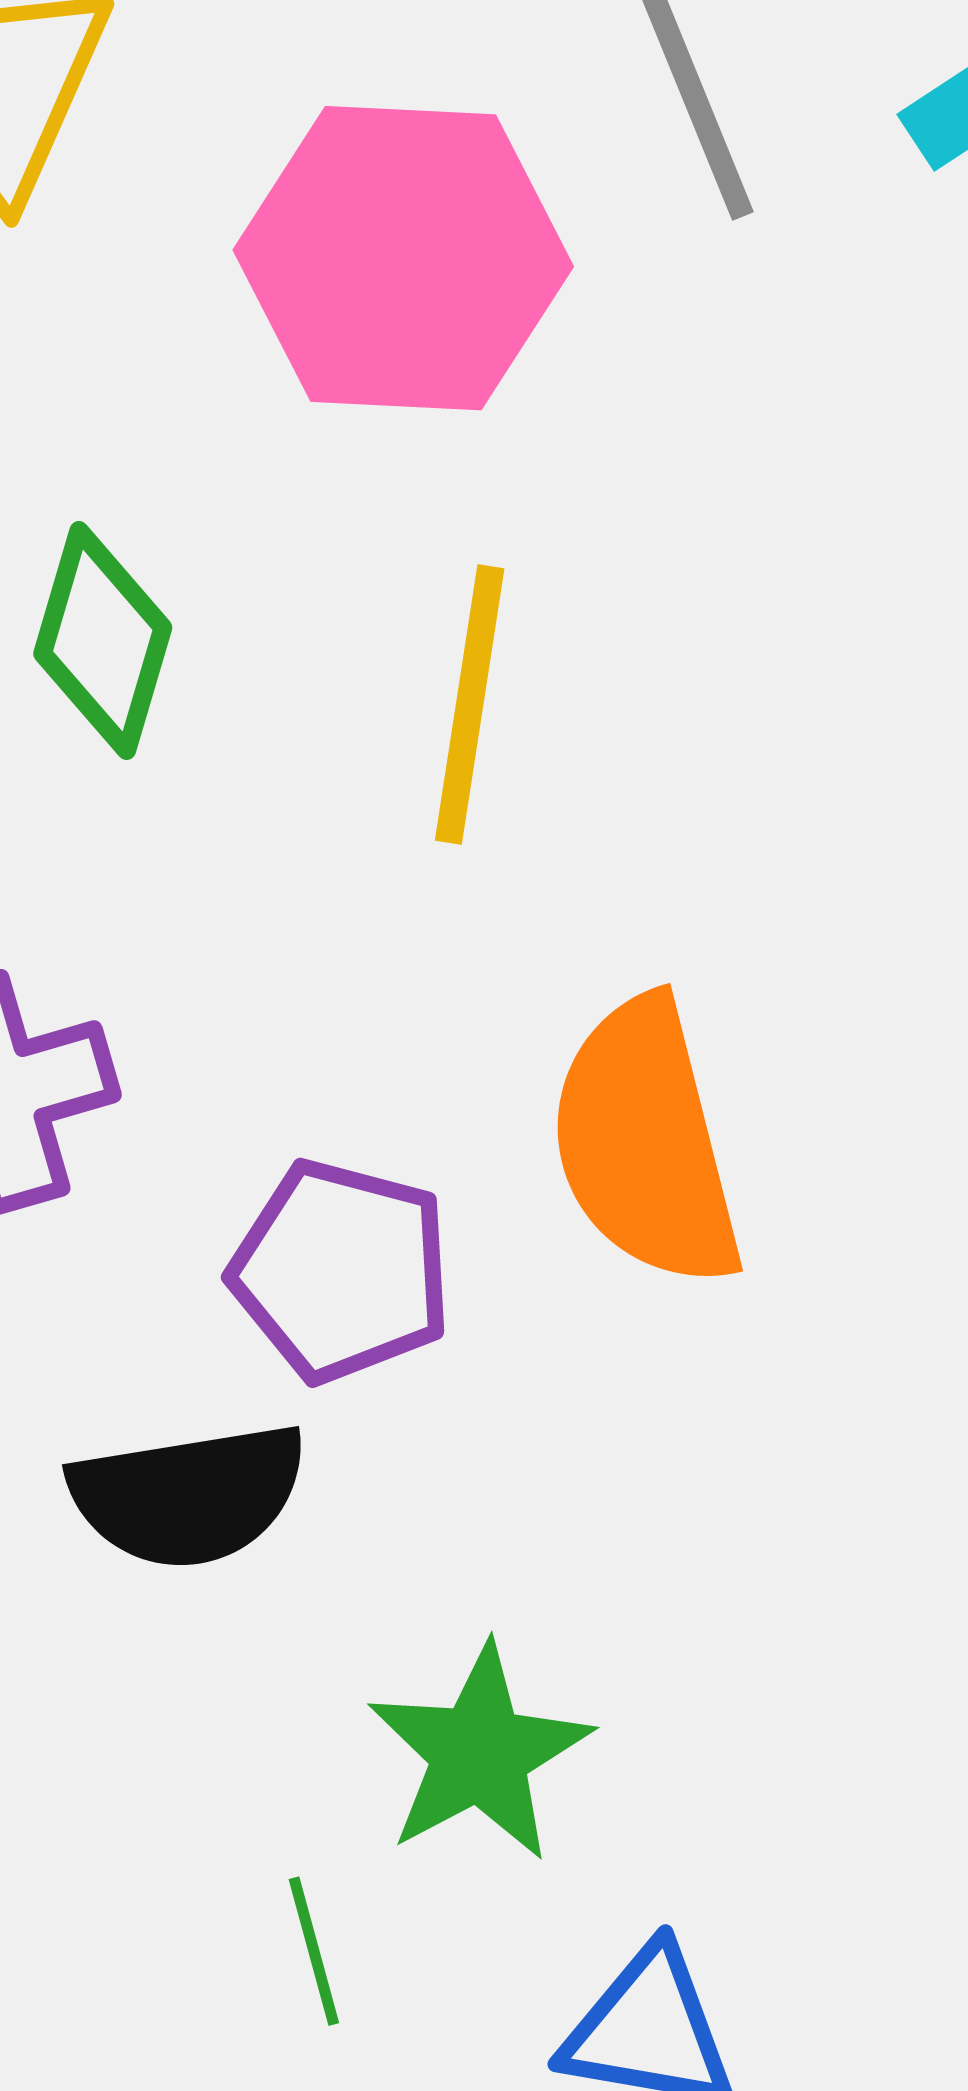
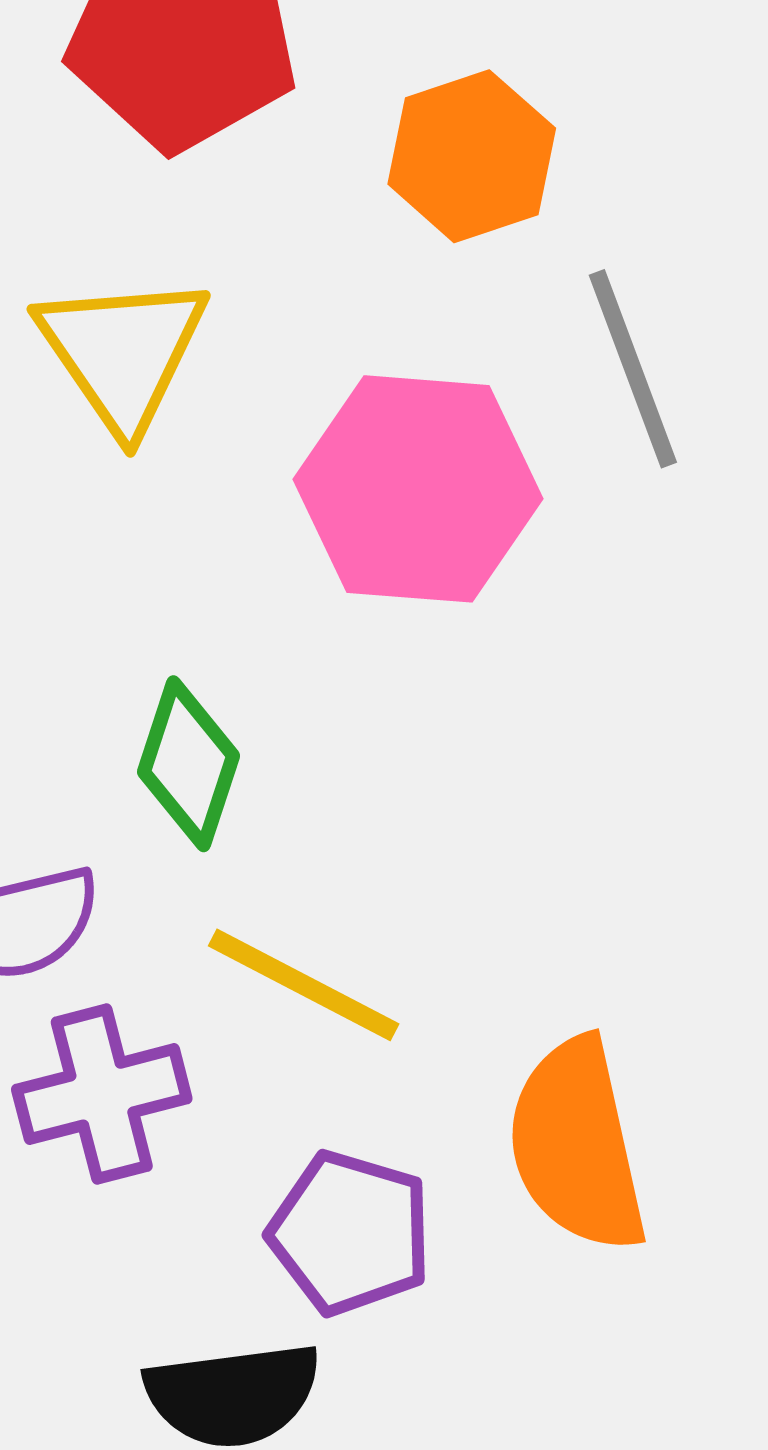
yellow line: (470, 705) -> (304, 985), moved, turned -73

